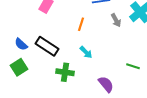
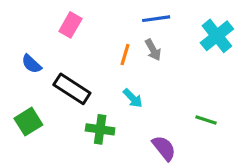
gray arrow: (116, 20) -> (153, 50), moved
blue semicircle: (21, 44) -> (31, 64), moved

